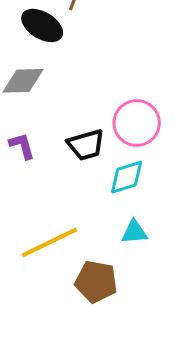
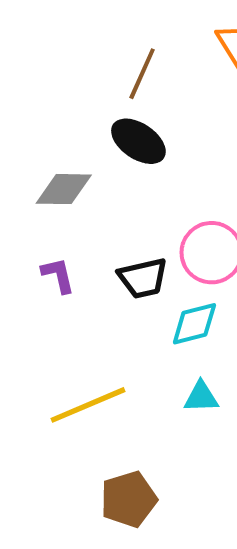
black ellipse: (42, 25) -> (138, 141), moved
brown pentagon: (96, 282) -> (129, 499), moved, turned -30

